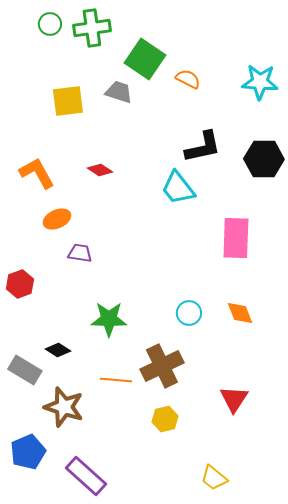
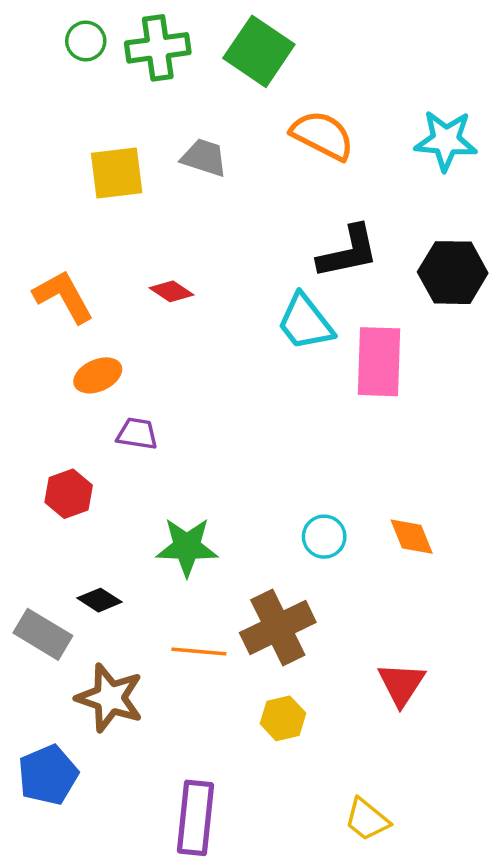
green square: (145, 59) -> (259, 51), moved
orange semicircle: (188, 79) -> (322, 135), size x1.5
pink rectangle: (236, 238) -> (379, 362), moved
red hexagon: (20, 284) -> (69, 494), moved
purple rectangle: (86, 476) -> (196, 818), moved, turned 54

